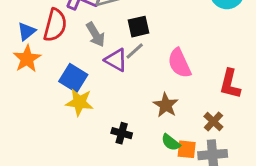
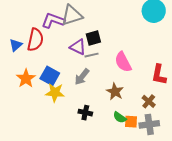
gray arrow: (96, 34) -> (82, 77), moved, turned 72
gray line: (135, 51) -> (92, 55), turned 32
orange star: (27, 59) -> (26, 78), moved
purple triangle: (116, 60) -> (78, 47), moved

